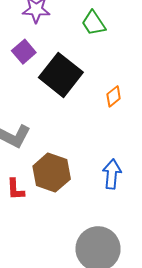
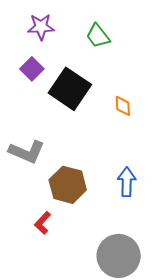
orange diamond: (114, 96) -> (123, 106), turned -50
red L-shape: (15, 189) -> (43, 223), moved, turned 50

